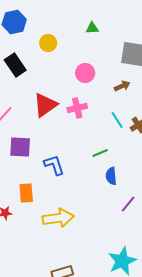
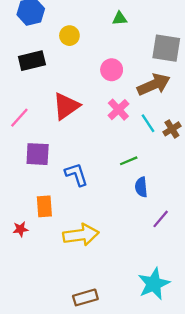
black rectangle: (15, 65) -> (32, 61), turned -70
brown arrow: (122, 86) -> (154, 85), size x1.8
pink cross: (77, 108) -> (118, 110), moved, turned -30

